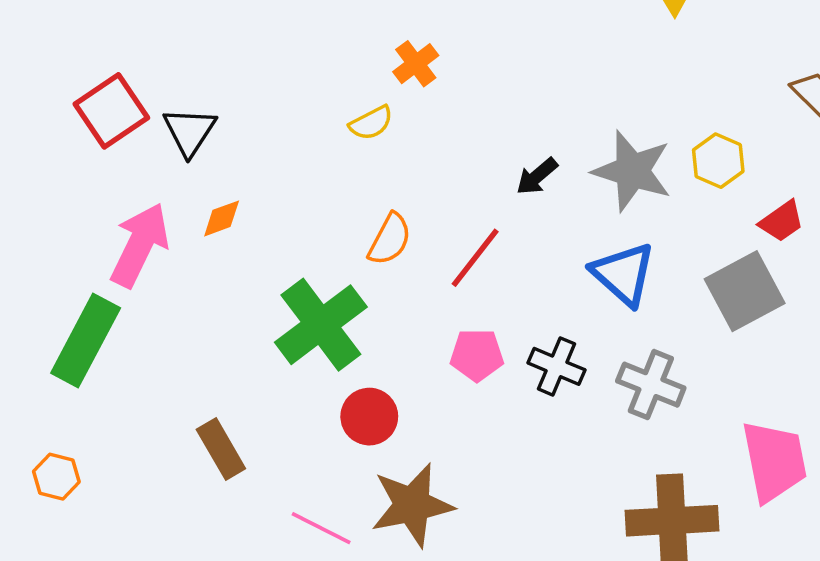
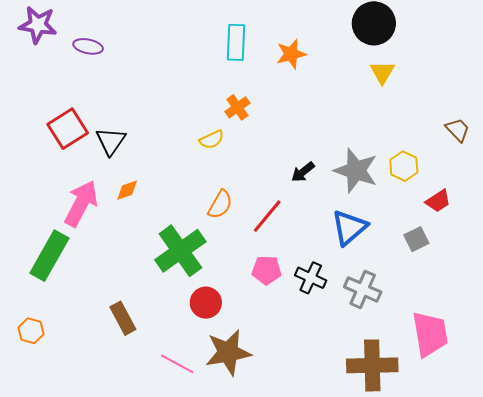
blue triangle: (623, 274) -> (349, 228), turned 36
gray square: (745, 291) -> (416, 239), size x0.6

